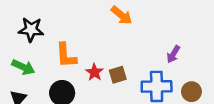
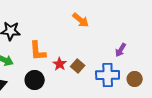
brown square: (118, 75) -> (78, 66), turned -32

